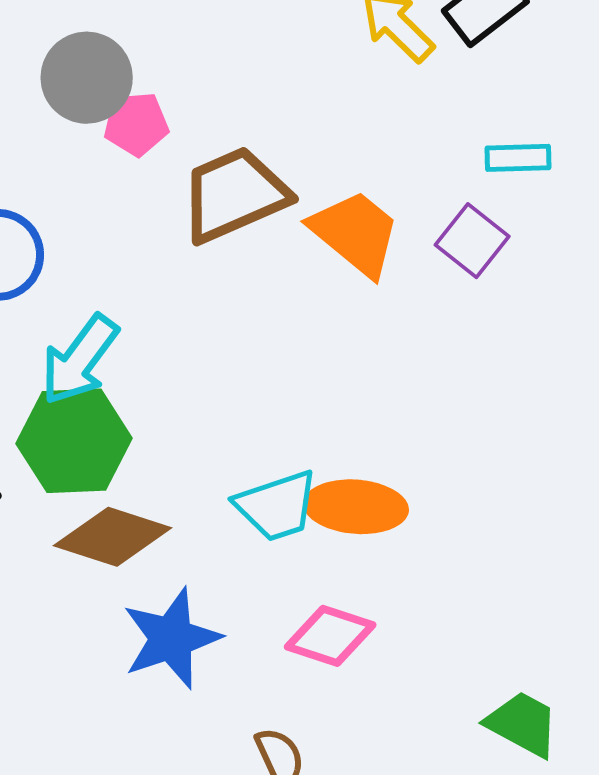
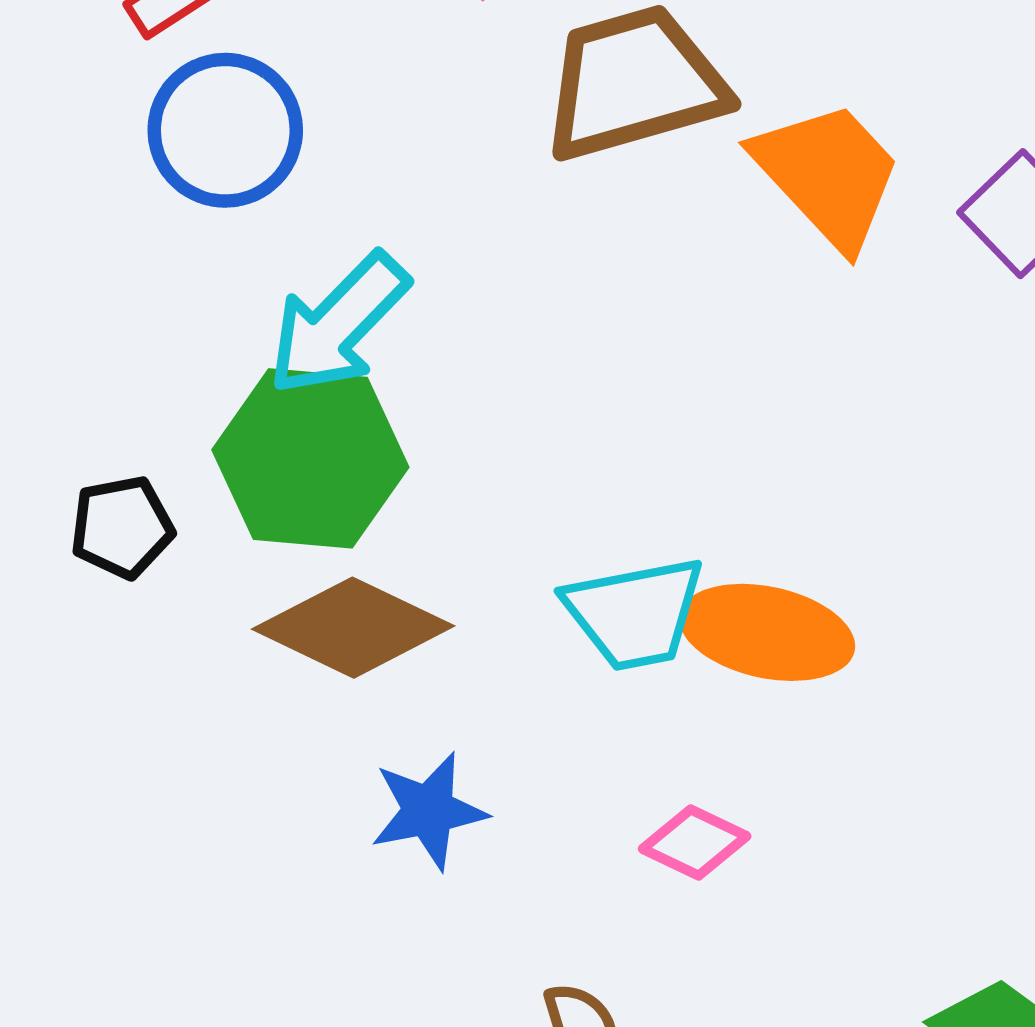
pink diamond: (330, 636) -> (695, 842), size x0.7
blue star: (171, 638) -> (428, 811), size x0.7

